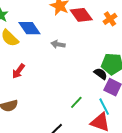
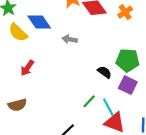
black semicircle: (101, 74) -> (104, 72), moved
cyan line: (104, 107) -> (108, 107), moved

